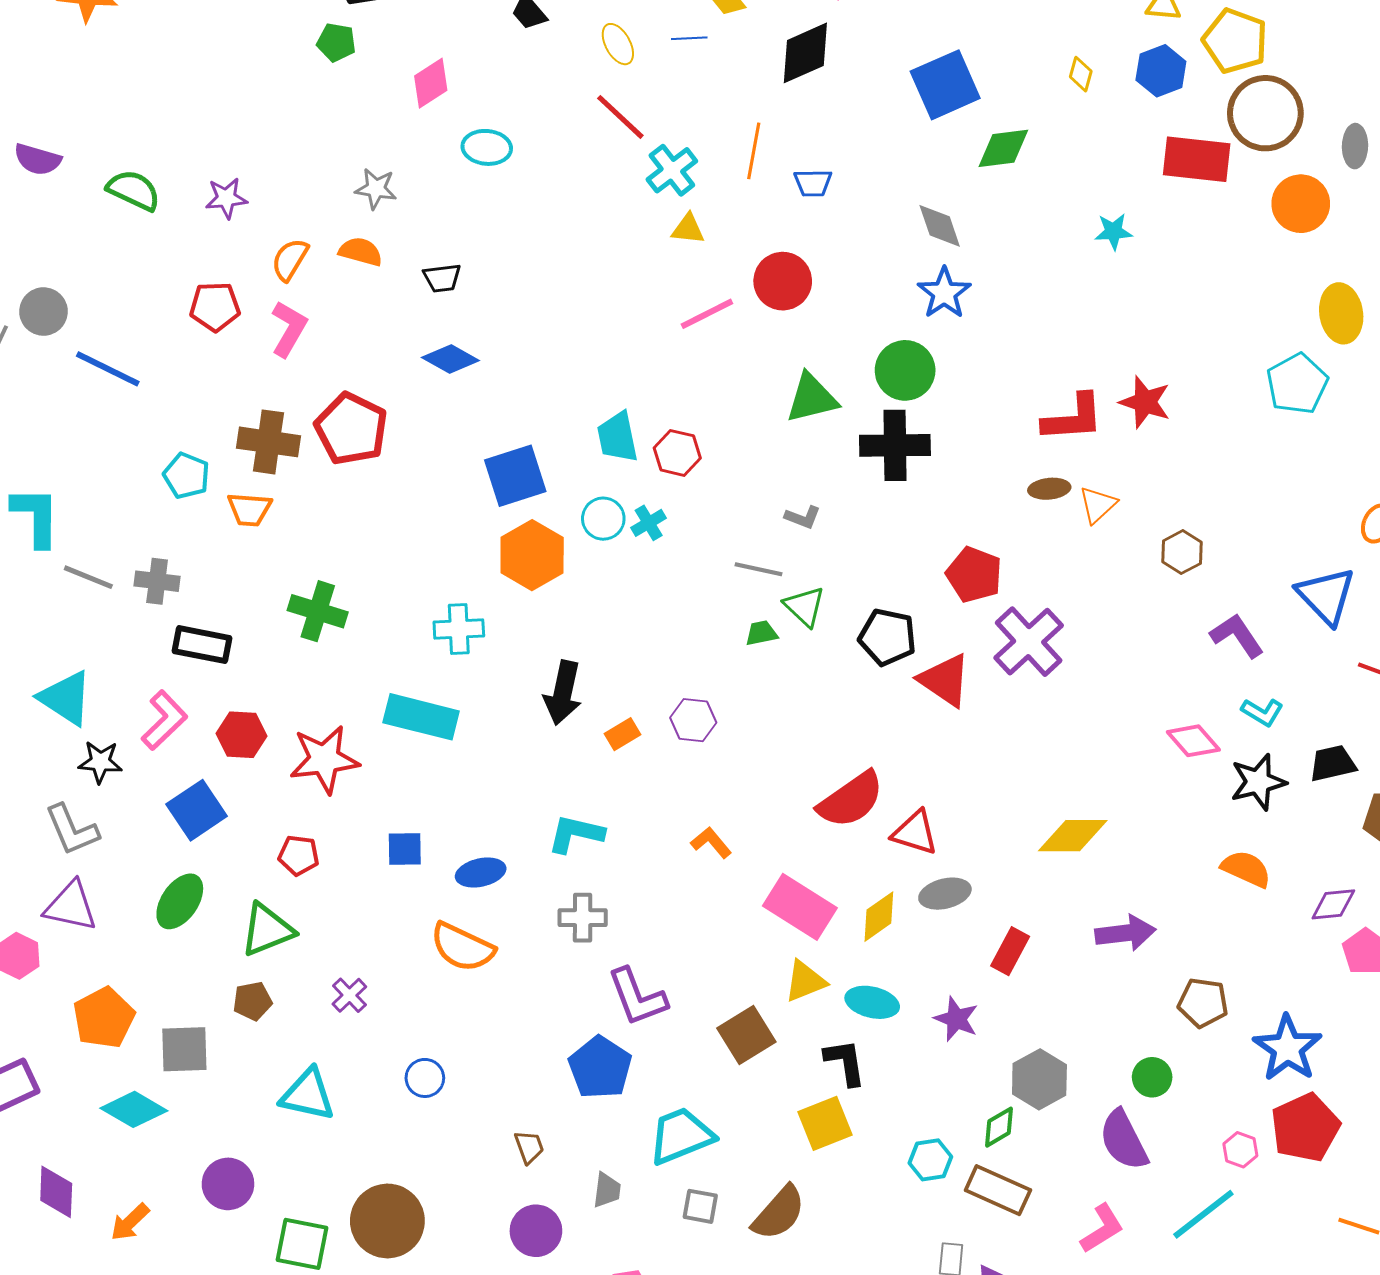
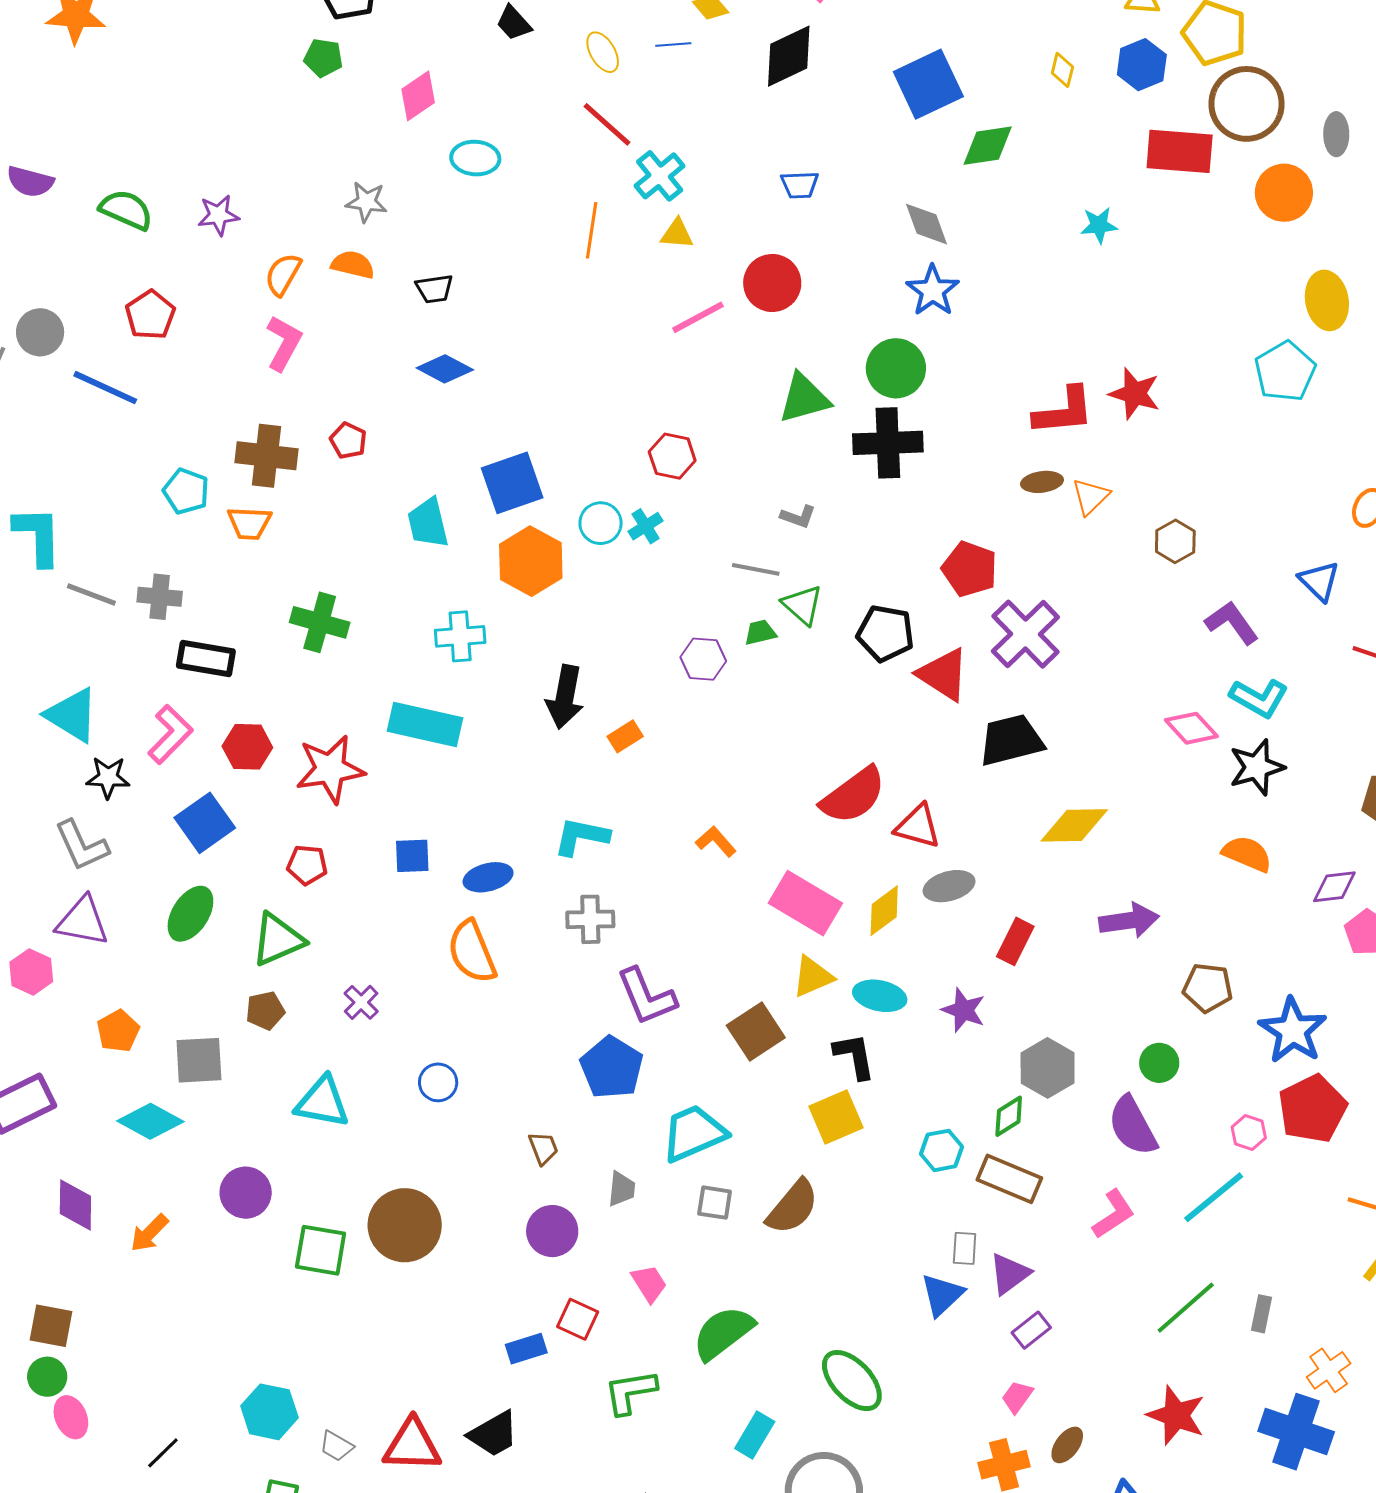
orange line: (754, 151) -> (592, 230), moved
red pentagon: (215, 307) -> (150, 315), moved, turned -30
red pentagon: (351, 429) -> (348, 441), size x0.5
cyan trapezoid: (618, 437) -> (428, 523), moved
blue triangle: (1326, 596) -> (1319, 581), size x0.7
cyan L-shape: (1262, 712) -> (1259, 698), size x1.4
purple hexagon: (693, 720) -> (703, 659), moved
black trapezoid: (1333, 763) -> (1011, 740), moved, size x1.4
orange semicircle: (462, 947) -> (472, 952), turned 44
orange pentagon: (104, 1018) -> (118, 1031), size x0.7

